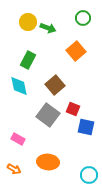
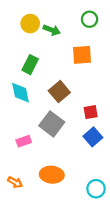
orange square: (76, 51) -> (82, 55), turned 36
red square: (73, 109) -> (91, 112), moved, turned -32
blue square: (86, 127) -> (93, 137), turned 36
pink rectangle: (18, 139) -> (24, 141), moved, turned -48

